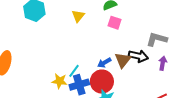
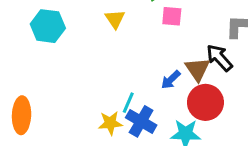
black arrow: (138, 56) -> (219, 58), turned -132
red circle: (102, 82) -> (205, 102), moved
blue cross: (79, 85) -> (141, 121), turned -30

